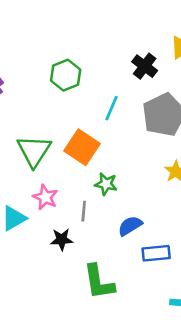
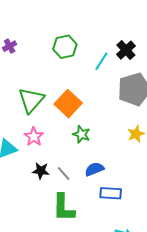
cyan line: (111, 108) -> (101, 61), moved
gray line: (84, 211) -> (64, 174), moved, turned -56

